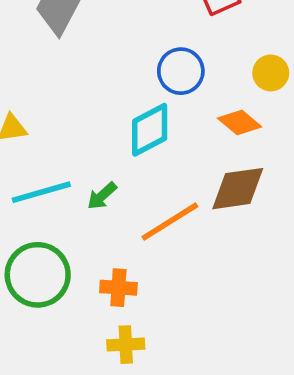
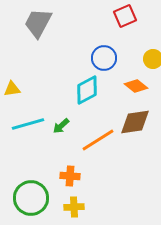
green circle: (38, 275) -> (31, 198), moved

